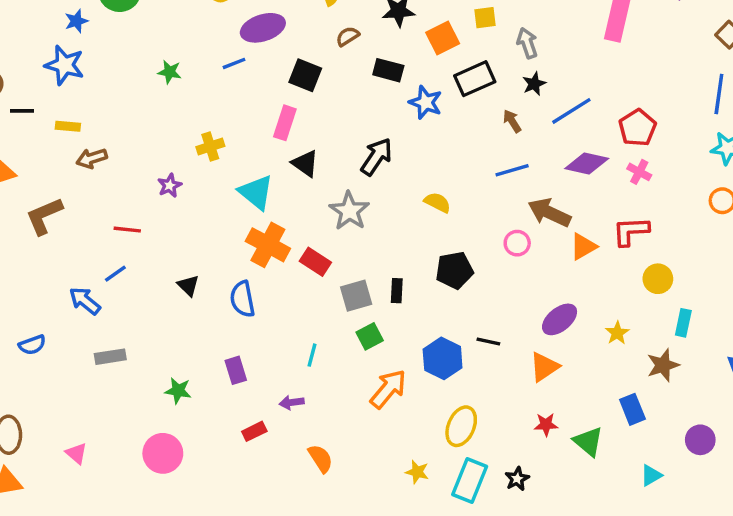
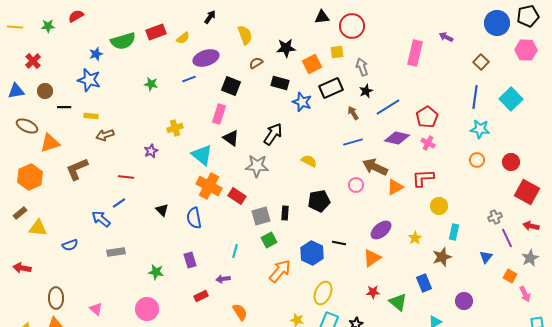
gray star: (349, 211) -> (257, 166), turned -30

